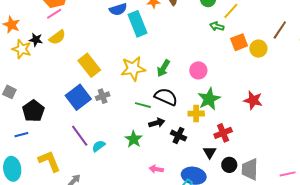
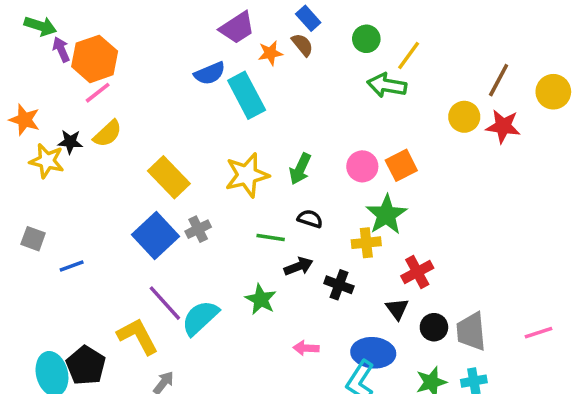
green arrow: (217, 26) -> (387, 85), size x1.5
orange square: (239, 42) -> (401, 165), moved
black semicircle: (166, 97) -> (310, 219), size x0.6
red star: (253, 100) -> (503, 126), moved
black pentagon: (33, 111) -> (86, 365), moved
blue line: (21, 135) -> (72, 266), moved
cyan semicircle: (99, 146) -> (200, 318), size x1.6
yellow L-shape: (49, 161) -> (138, 336), moved

